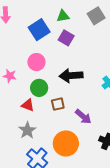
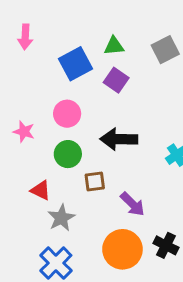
red triangle: (28, 105) -> (41, 190), moved
gray star: (27, 130) -> (61, 218), moved
orange circle: (66, 143) -> (122, 249), moved

